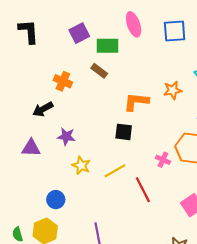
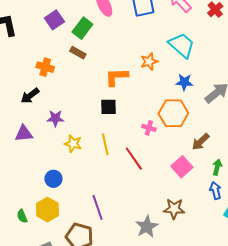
green rectangle: (107, 46) -> (82, 28), turned -45
yellow line: (115, 171) -> (105, 144), turned -65

